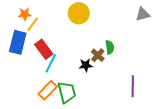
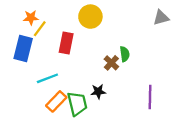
red rectangle: (44, 49) -> (66, 43), moved, turned 48
cyan line: (51, 63) -> (47, 78), moved, turned 42
black star: (86, 65) -> (98, 92), moved

